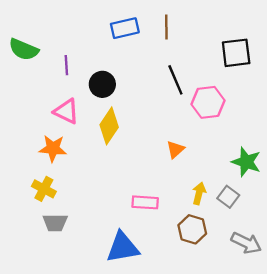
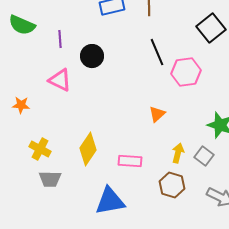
black square: (236, 53) -> (211, 28), turned -32
yellow diamond: (109, 126) -> (88, 149), moved
orange star: (53, 148) -> (21, 105), moved, size x0.7

